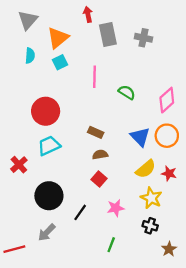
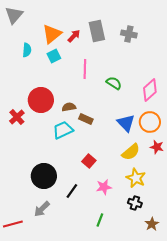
red arrow: (88, 14) -> (74, 36), moved, turned 56
gray triangle: (28, 20) -> (14, 15), moved
cyan trapezoid: (49, 146) -> (63, 130), moved
brown semicircle: (100, 155) -> (69, 107), moved
red cross: (19, 165) -> (17, 117), moved
red star: (169, 173) -> (157, 147), moved

